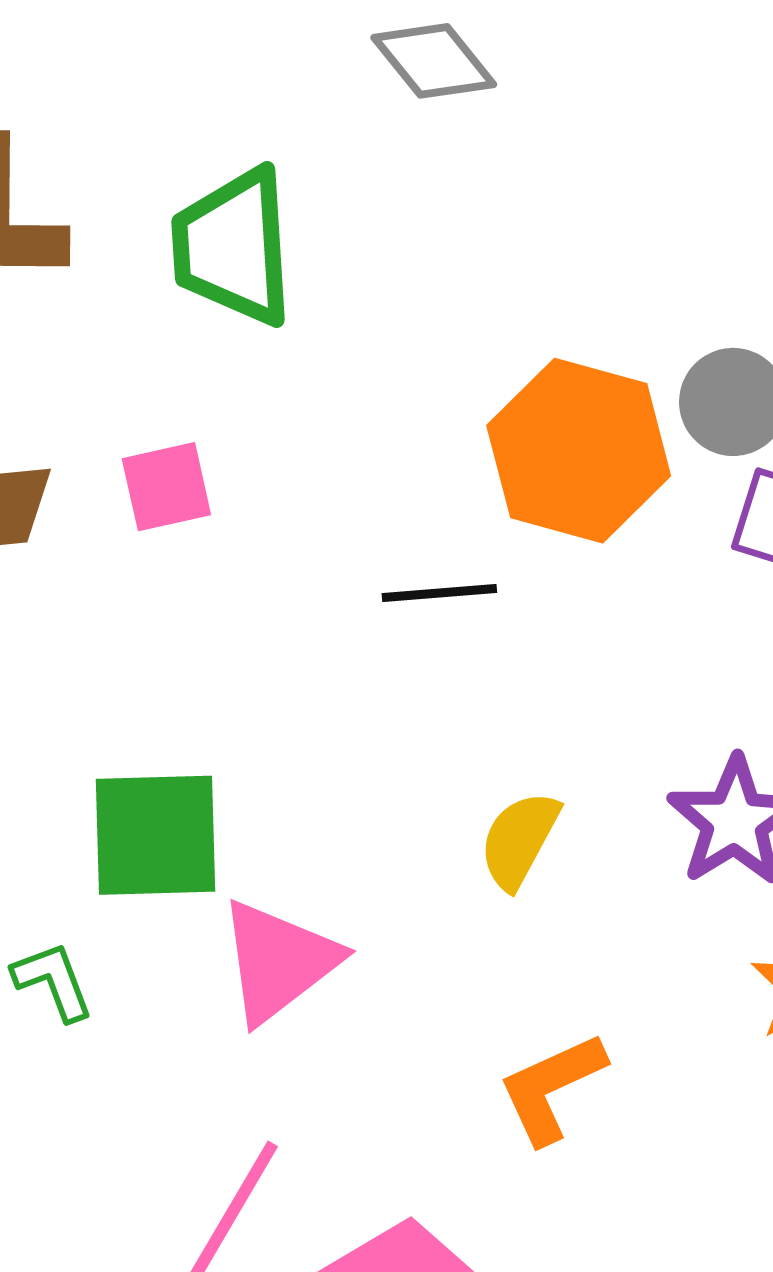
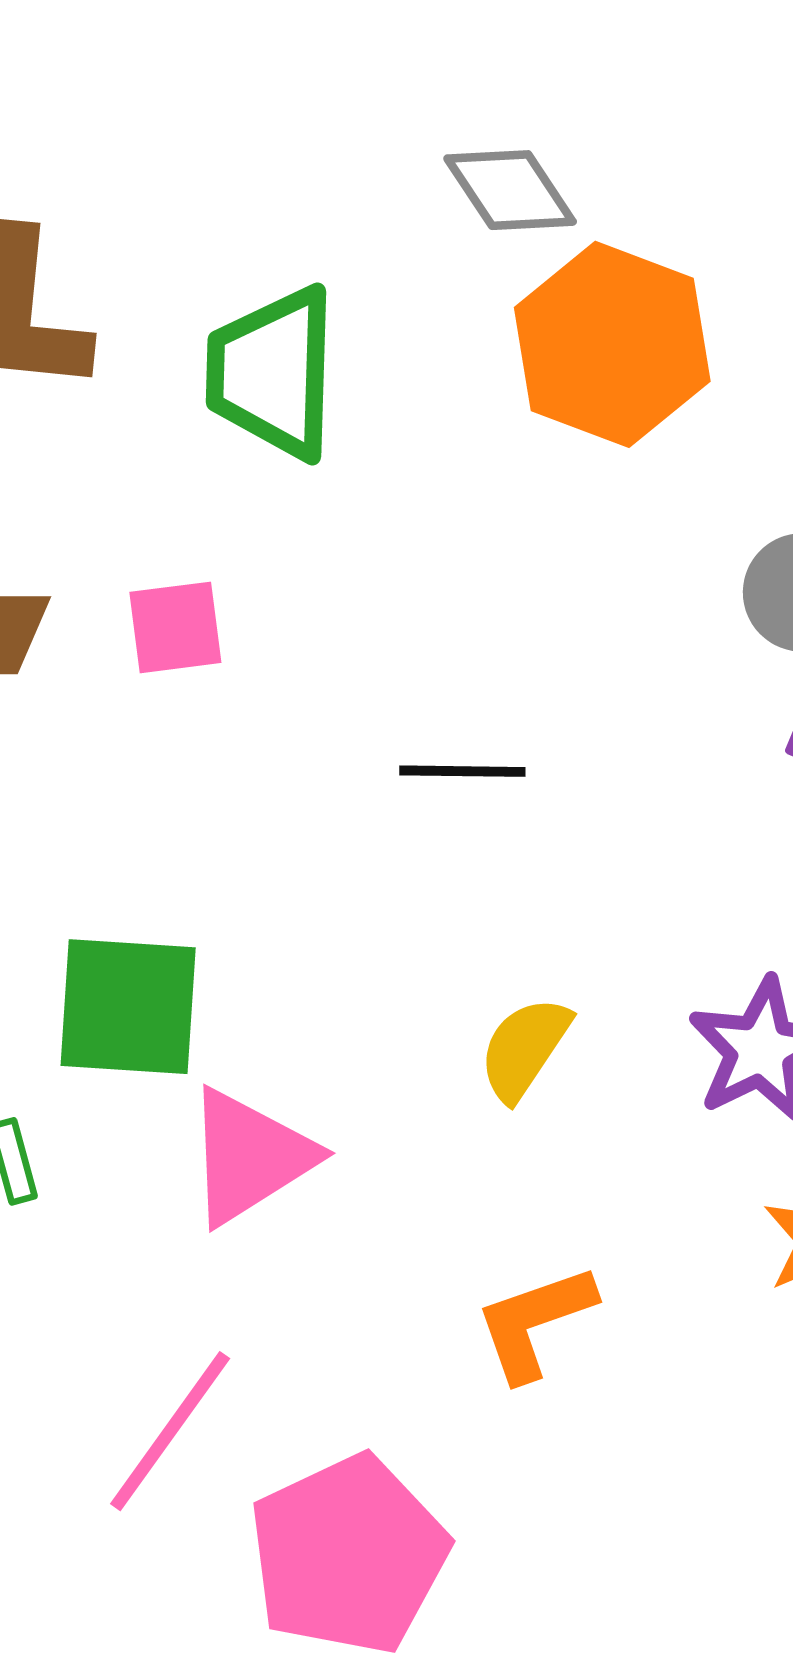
orange hexagon: (579, 451) -> (612, 344), moved

